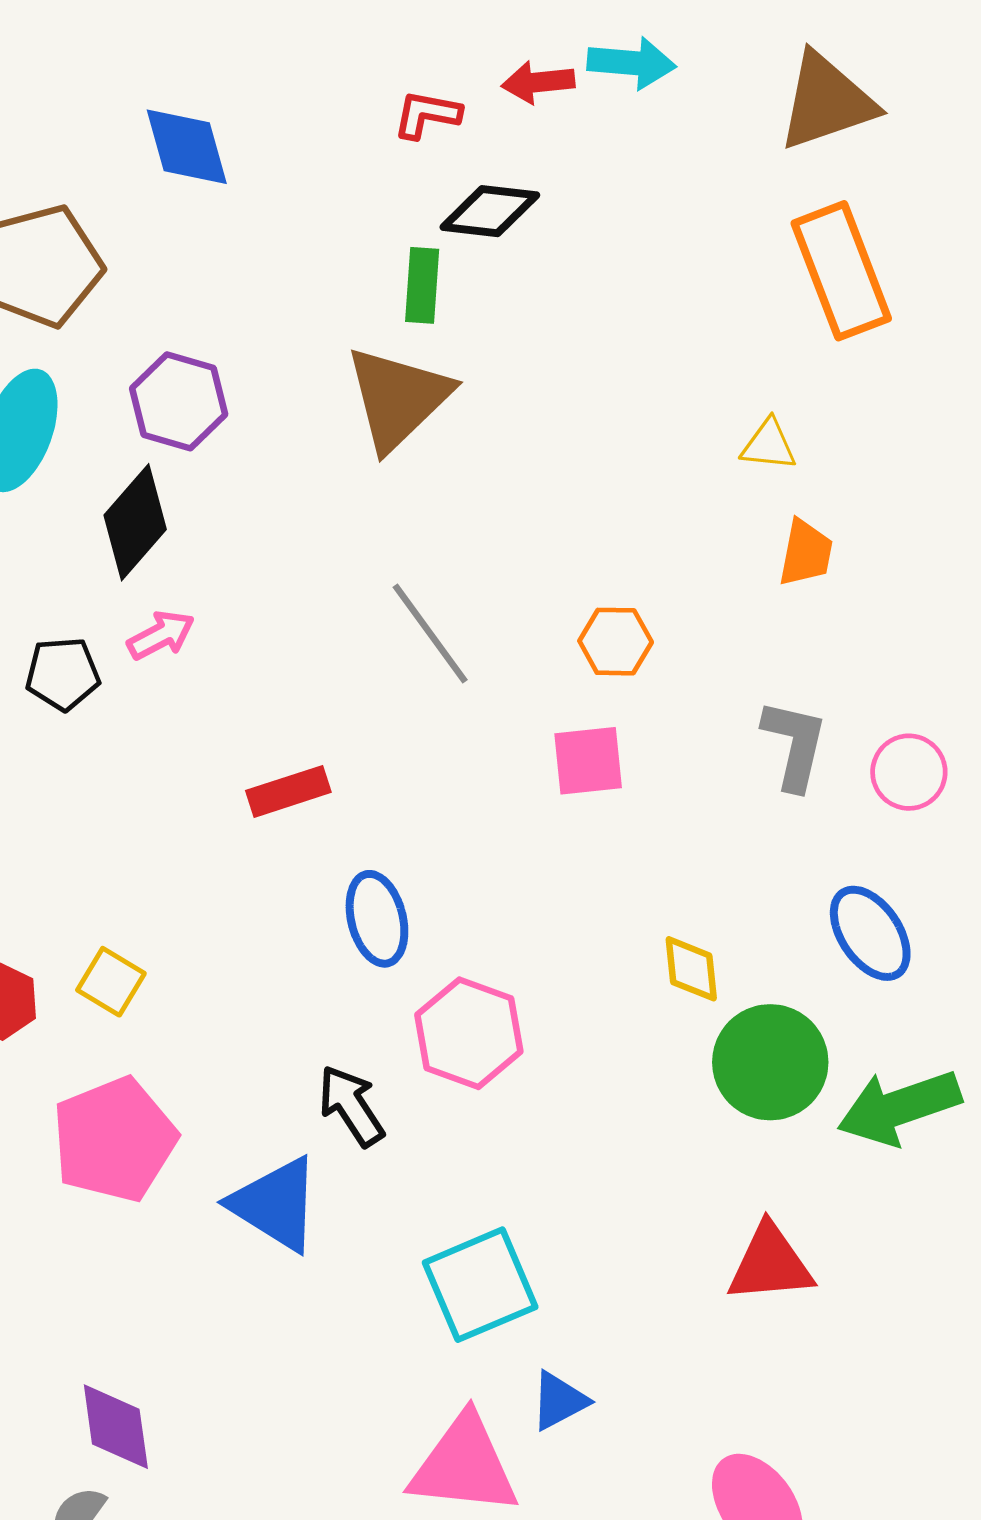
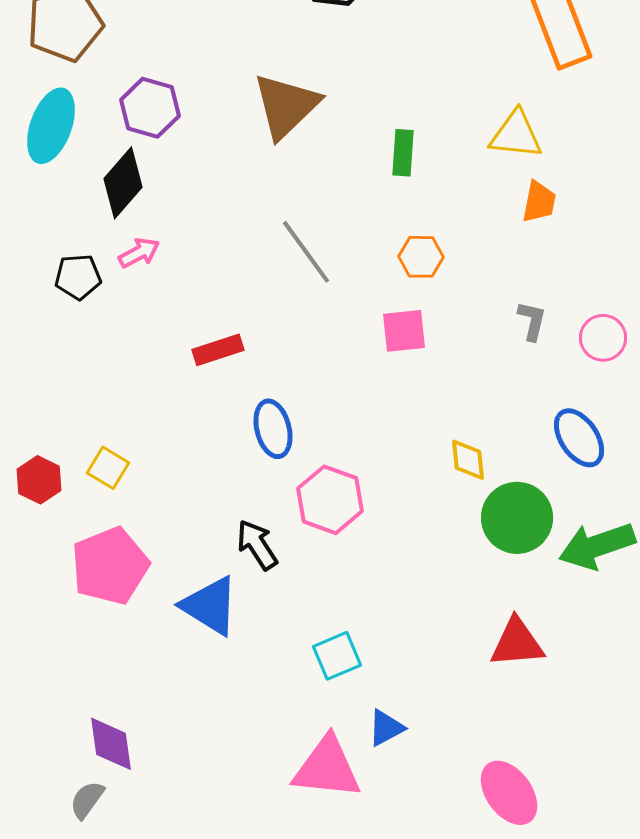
green rectangle: (422, 285) -> (403, 153), moved
yellow triangle: (769, 445) -> (516, 135), size x1.5
gray L-shape: (794, 745) -> (532, 321), size x0.7
cyan square: (480, 1285) -> (337, 656), size x0.7

